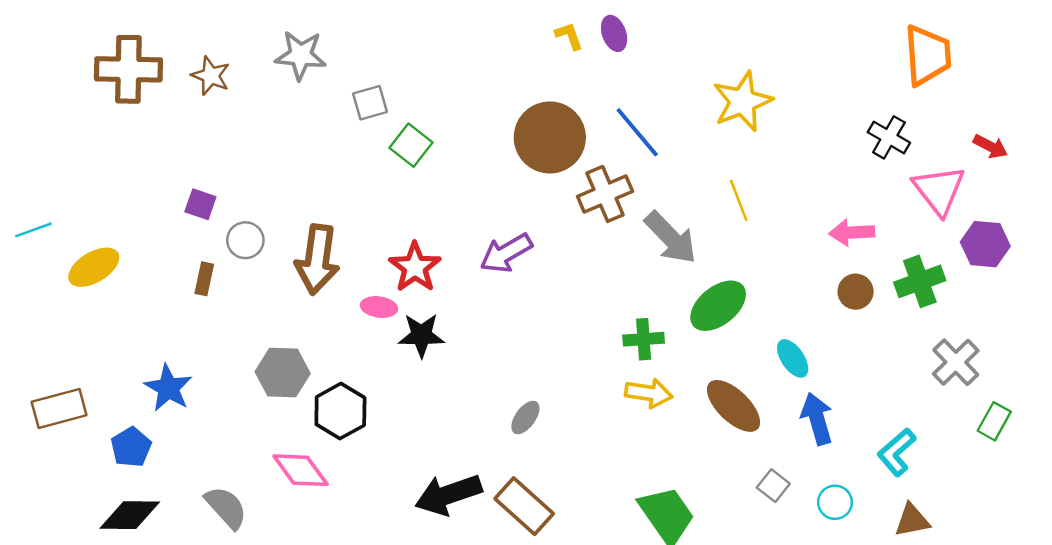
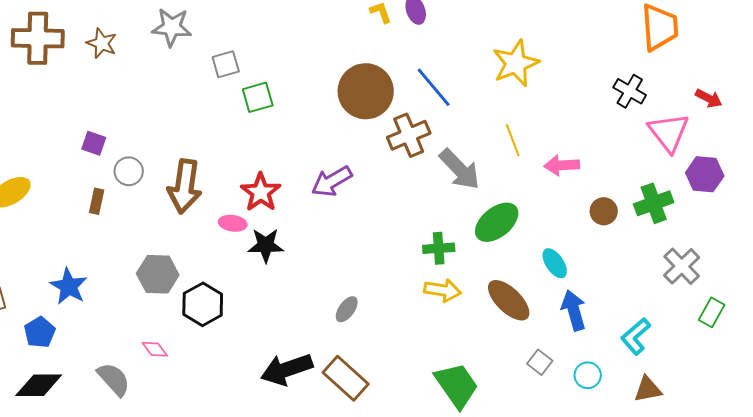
green square: (411, 145) -> (258, 97), turned 36
pink arrow: (852, 233) -> (562, 165), moved
pink diamond: (301, 470) -> (155, 349), moved, size x0.6

